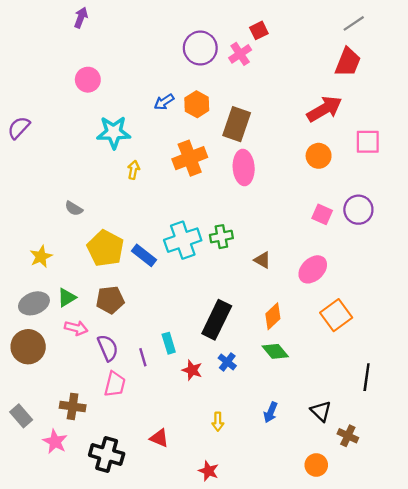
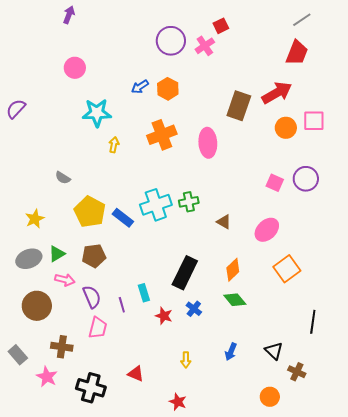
brown rectangle: (237, 124) -> (239, 106), moved
orange circle: (319, 156) -> (286, 128), moved
brown circle: (28, 347) -> (37, 306), moved

